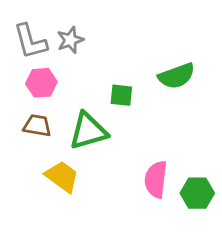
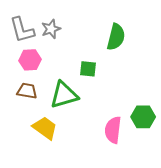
green semicircle: (177, 76) -> (116, 37), moved, turned -56
green hexagon: (197, 193) -> (143, 117), moved

